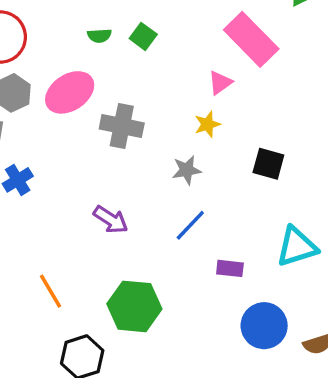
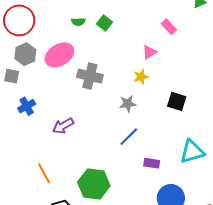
pink rectangle: (251, 39) -> (169, 27), size x0.5
purple arrow: (111, 220) -> (63, 126), moved, turned 115

